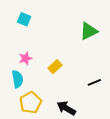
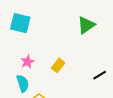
cyan square: (24, 19) -> (20, 23), size x1.5

